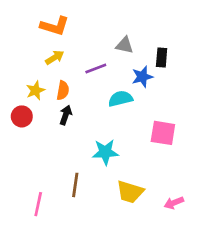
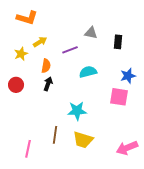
orange L-shape: (55, 26) -> (27, 18), moved
blue star: (142, 77) -> (128, 76), moved
yellow star: (35, 90) -> (21, 54), moved
yellow trapezoid: (130, 192) -> (83, 140), moved
pink arrow: (174, 203) -> (127, 148), size x1.5

